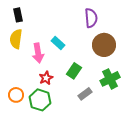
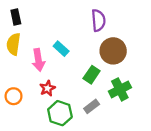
green rectangle: (74, 71) -> (92, 75), moved
orange circle: (16, 95) -> (14, 96), moved
green hexagon: (40, 100) -> (60, 113), moved

